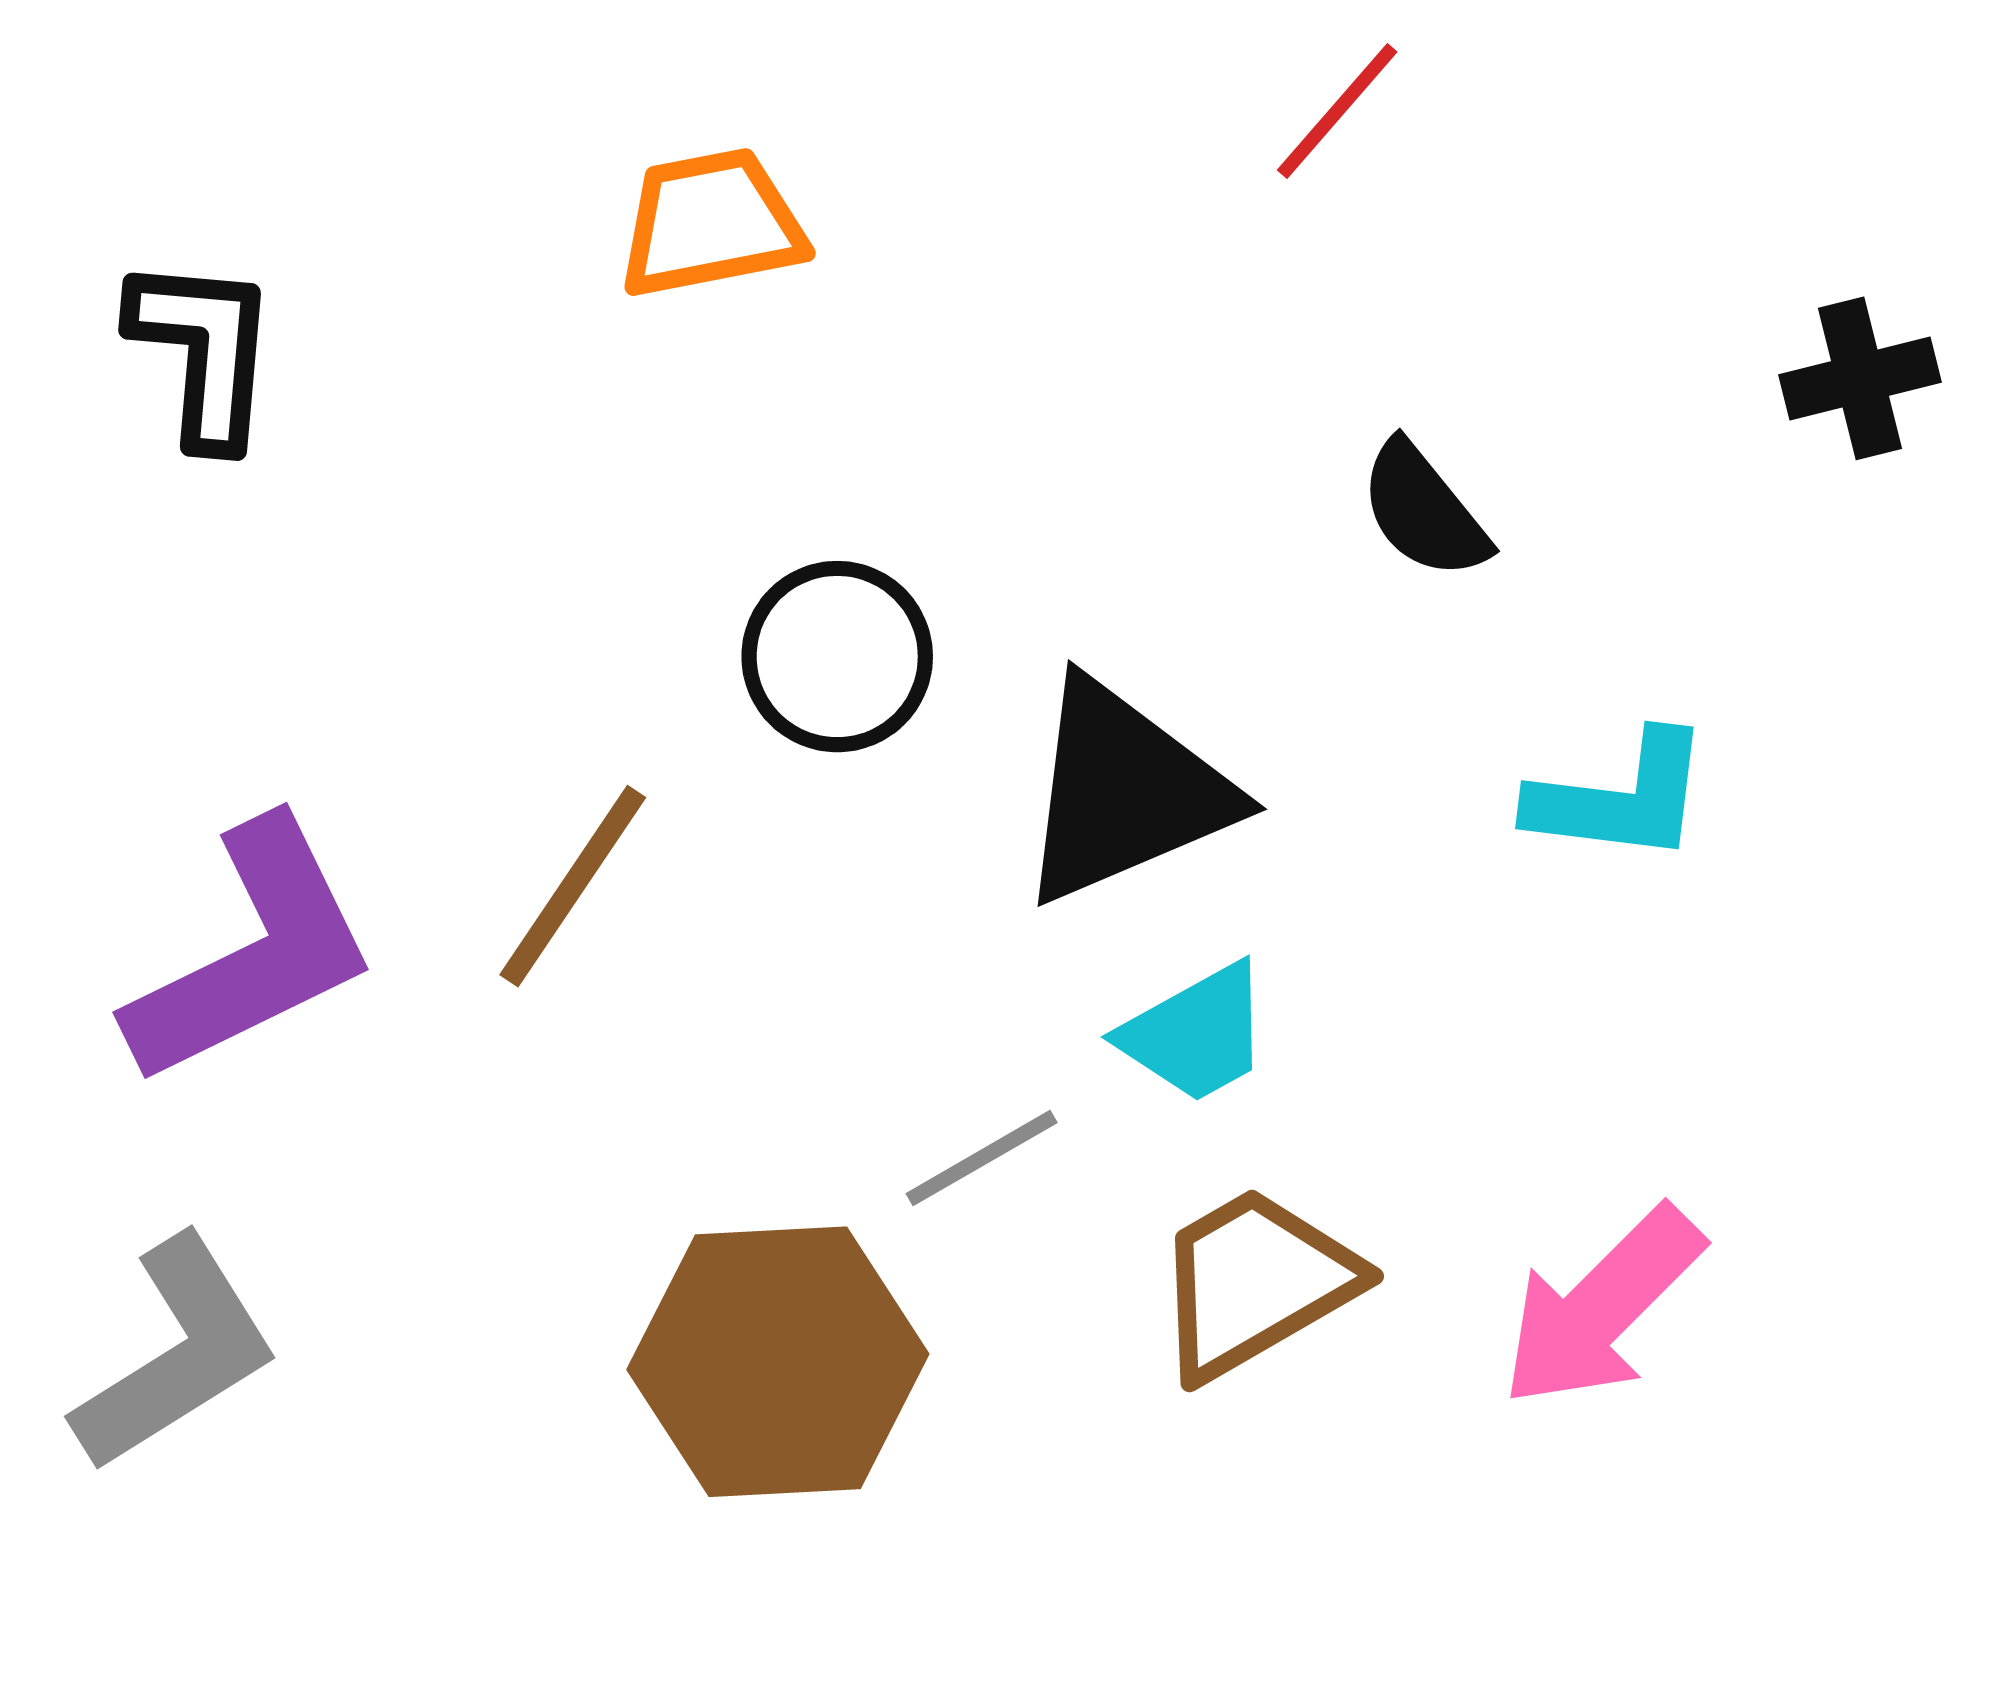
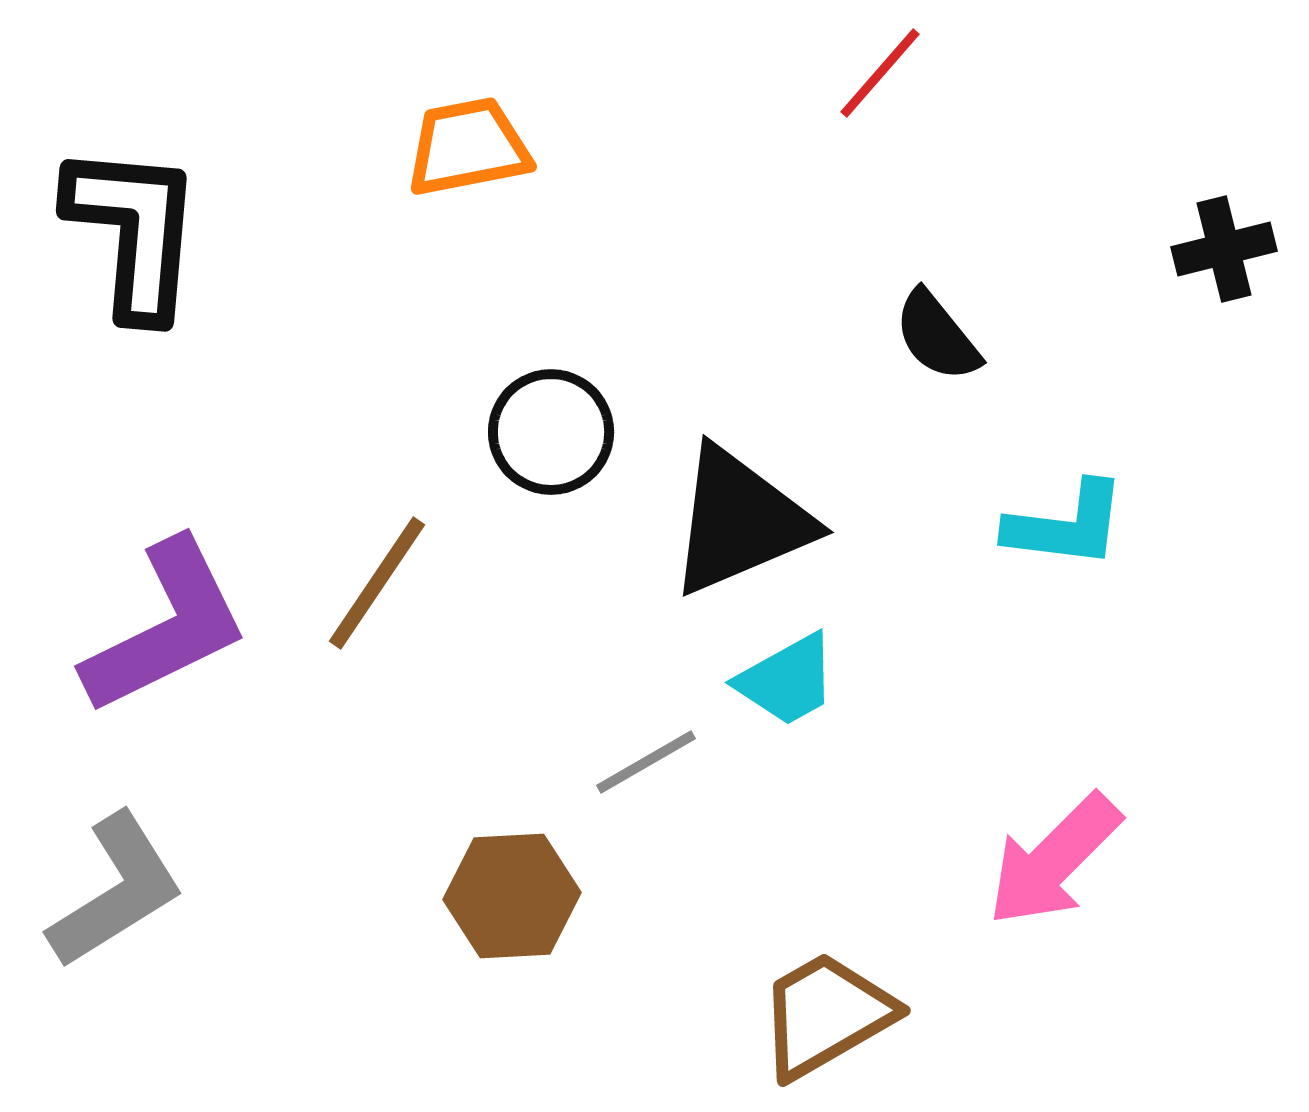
black L-shape: (203, 351) -> (134, 231), size x1.4
brown trapezoid: (1255, 1283) -> (826, 1015), moved
brown hexagon: (778, 1362) -> (512, 896), size x0.7

